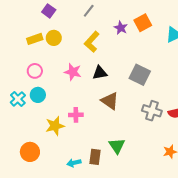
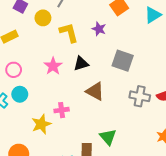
purple star: (121, 28) -> (99, 29), moved
yellow circle: (54, 38) -> (43, 18), moved
yellow L-shape: (92, 42) -> (69, 33), turned 130
pink star: (73, 72) -> (53, 66), turned 30

